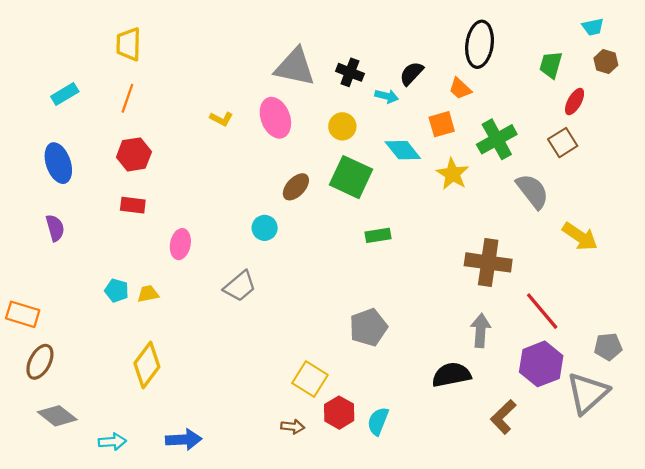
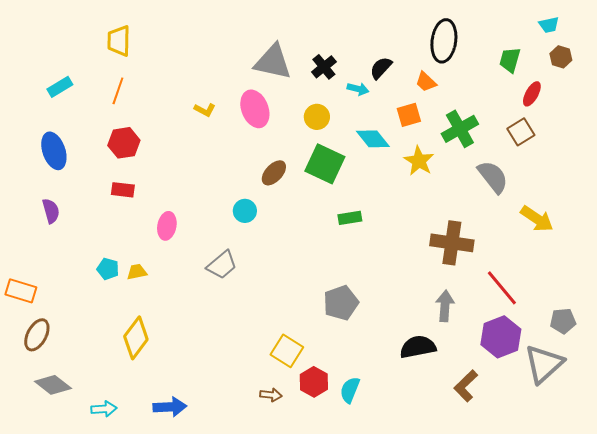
black cross: (350, 72) -> (324, 67), turned 30

